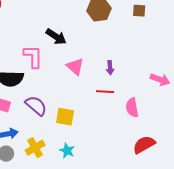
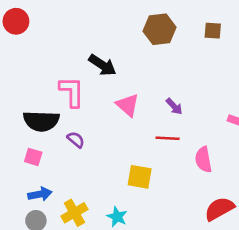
purple arrow: (110, 68) -> (174, 106), turned -40
purple semicircle: (36, 106) -> (76, 140), moved, size x0.6
yellow square: (65, 117) -> (140, 177), moved

